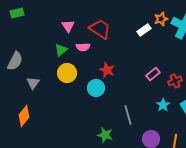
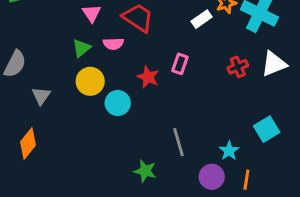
pink rectangle: (153, 74) -> (180, 64), moved, turned -32
red cross: (175, 81) -> (238, 67), moved
cyan circle: (96, 88) -> (118, 103), moved
cyan star: (163, 105) -> (229, 151), moved

